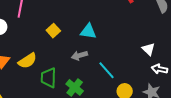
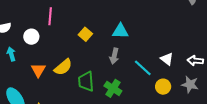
white triangle: (148, 49) -> (167, 59), moved
gray arrow: (79, 55) -> (114, 56), turned -56

